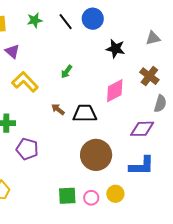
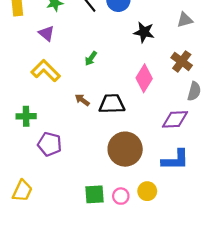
purple triangle: (12, 51) -> (46, 33), moved
pink diamond: (115, 91) -> (144, 78), turned -30

